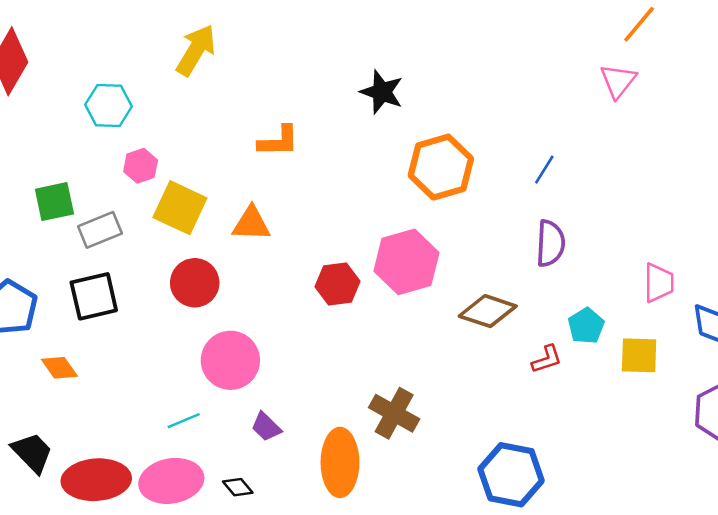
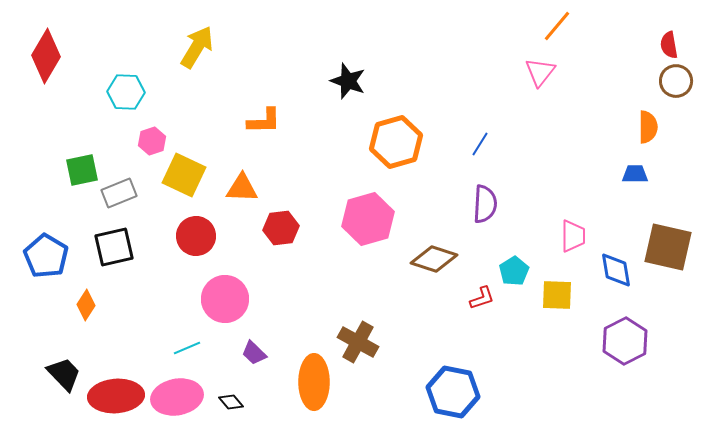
red hexagon: (337, 284) -> (281, 228), moved
orange diamond: (59, 368) -> (86, 305), turned 68

